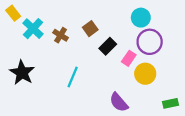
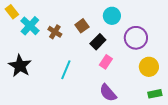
cyan circle: (141, 18) -> (112, 16), moved
pink rectangle: (129, 58) -> (106, 62), moved
yellow circle: (145, 74) -> (149, 67), moved

